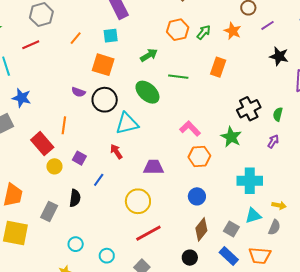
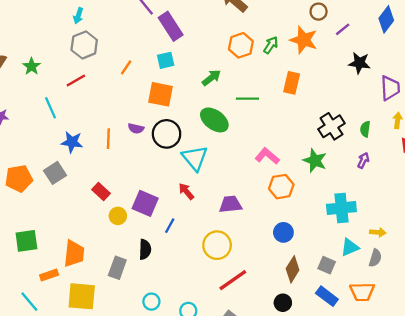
orange star: (233, 31) -> (304, 40), size x1.4
cyan triangle: (127, 123) -> (195, 158), turned -50
orange line: (64, 125) -> (108, 139), moved
red rectangle: (42, 144) -> (101, 191), size x0.7
purple square: (79, 158) -> (145, 203), size x1.6

